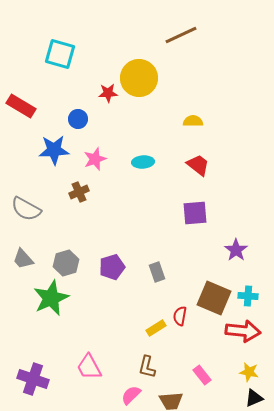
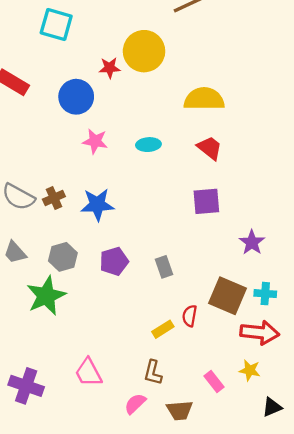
blue circle: (78, 119) -> (76, 97), size x1.6
yellow semicircle: (193, 121) -> (204, 99), size x1.8
blue star: (54, 150) -> (97, 205), moved
pink star: (95, 159) -> (95, 141), turned 30
brown cross: (79, 192) -> (54, 198), moved
yellow star: (249, 372) -> (250, 370), moved

